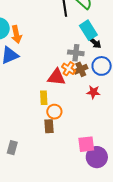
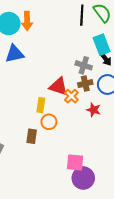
orange arrow: (16, 34) -> (27, 21), moved
orange cross: (69, 69) -> (71, 96), moved
brown rectangle: (49, 126) -> (32, 136), moved

